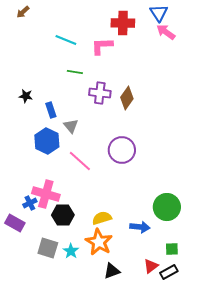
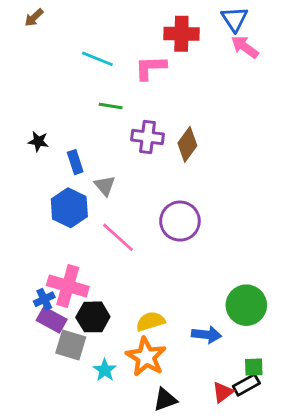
purple rectangle: (15, 223) -> (52, 320), moved
gray square: (48, 248) -> (71, 345), moved
black rectangle: (169, 272) -> (246, 385), moved

